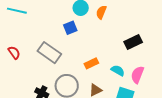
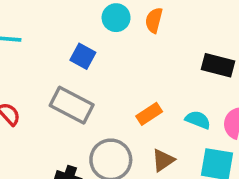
blue square: (70, 28) -> (83, 56), moved, turned -32
black rectangle: (133, 42) -> (218, 65), turned 48

